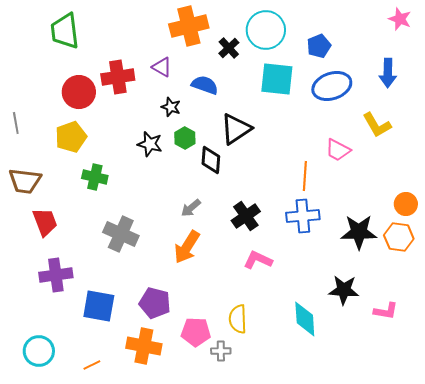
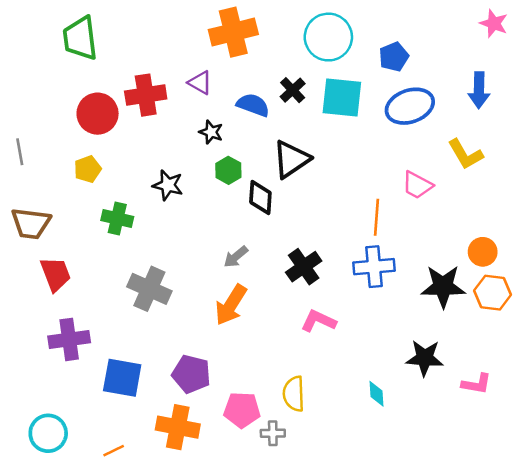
black cross: (229, 48) -> (293, 90), moved
yellow pentagon: (71, 137) -> (88, 169), size x0.7
black star: (150, 144) -> (168, 185), moved
orange circle: (406, 204) -> (483, 252), moved
cyan diamond: (305, 319) -> (376, 394), size x0.6

